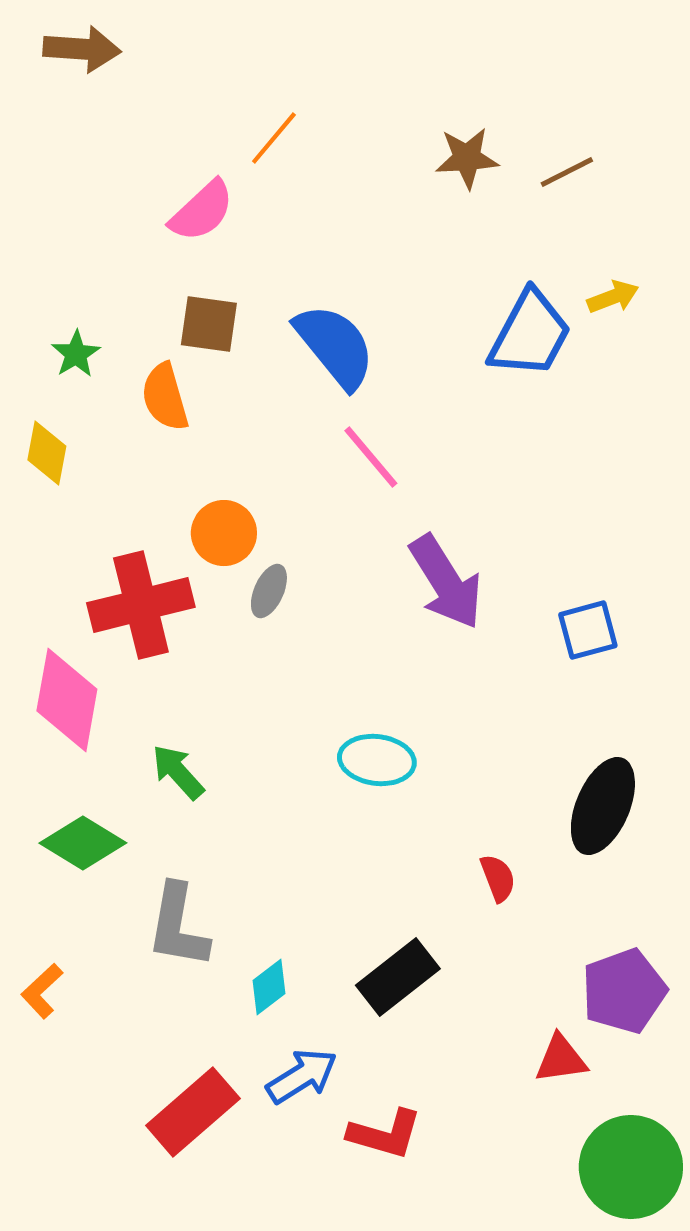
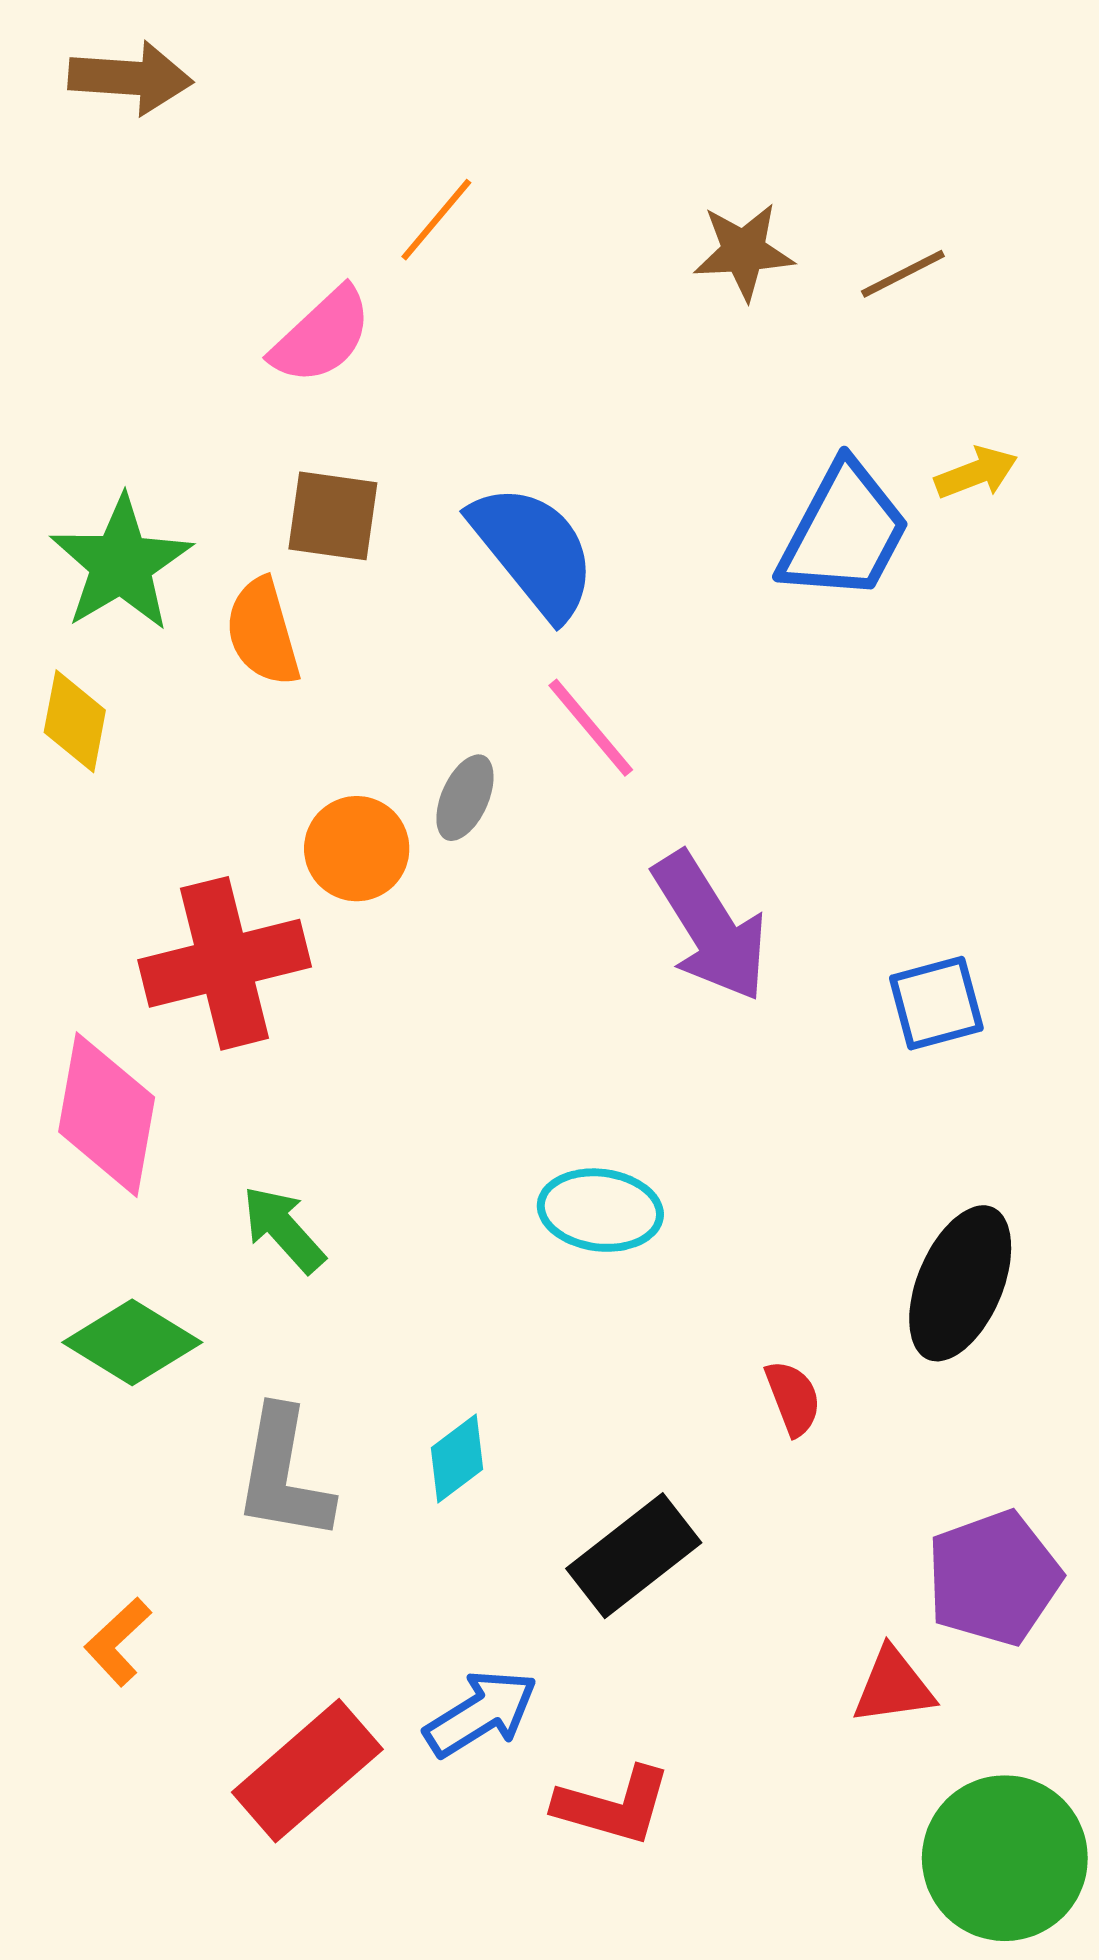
green star: (76, 354) -> (121, 564), size x1.8
gray ellipse: (269, 591) -> (465, 798), moved
cyan diamond: (269, 987) -> (457, 1459), moved
orange L-shape: (42, 991) -> (118, 1642), moved

